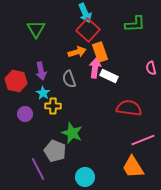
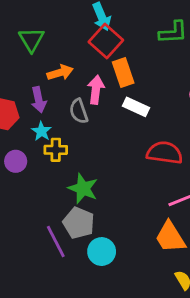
orange arrow: (77, 52) -> (60, 73), moved
pink arrow: (95, 68) -> (96, 90), moved
gray pentagon: (55, 151) -> (79, 223), moved
purple line: (38, 169) -> (56, 241), moved

